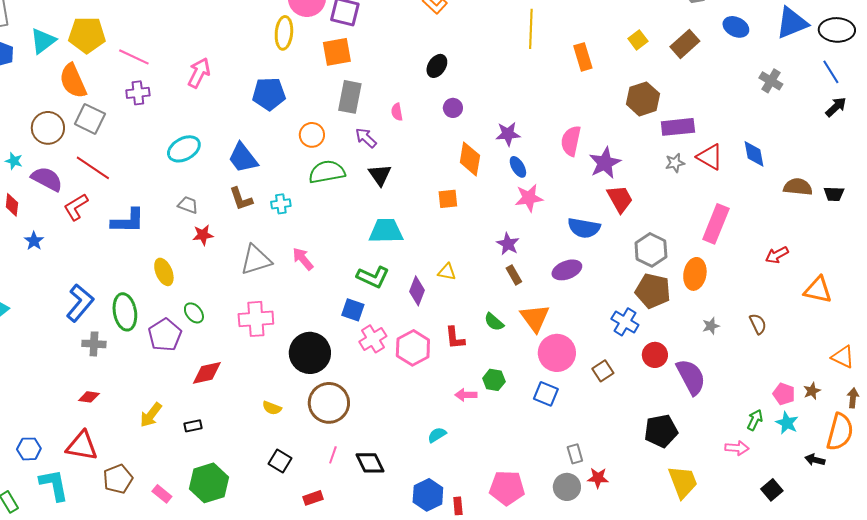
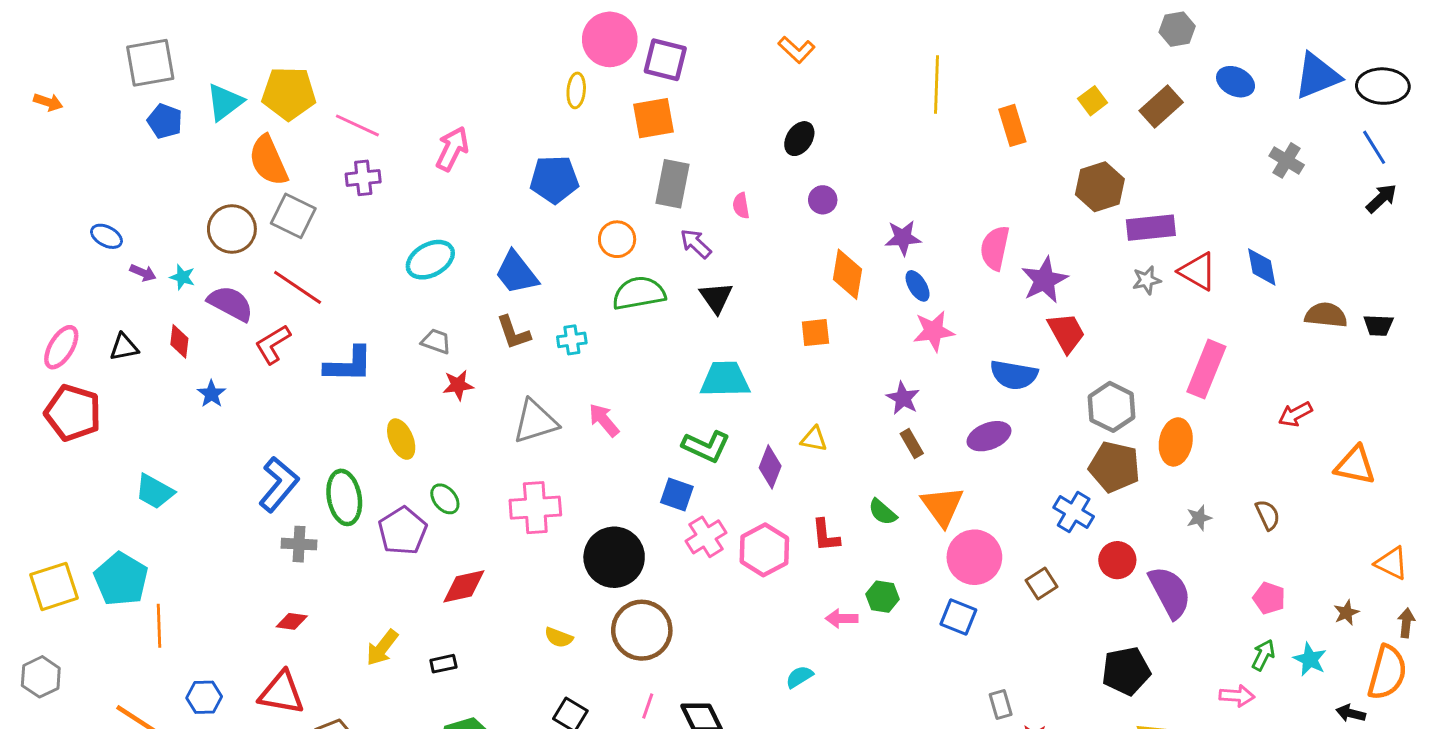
yellow ellipse: (284, 33) -> (576, 90), size x0.7
pink pentagon: (784, 394) -> (1269, 598), moved

